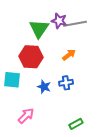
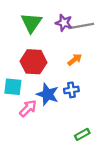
green triangle: (39, 29) -> (31, 23), moved
blue star: (44, 87) -> (48, 94), size x1.5
pink arrow: (26, 116) -> (28, 108), moved

